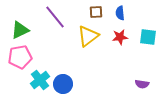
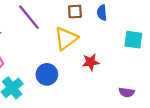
red star: (120, 37) -> (91, 62), moved
blue circle: (63, 84) -> (47, 74), moved

